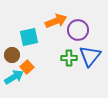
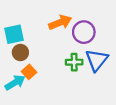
cyan square: (29, 37) -> (14, 34), moved
brown circle: (12, 55) -> (20, 52), moved

